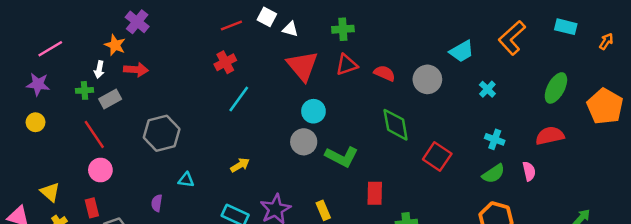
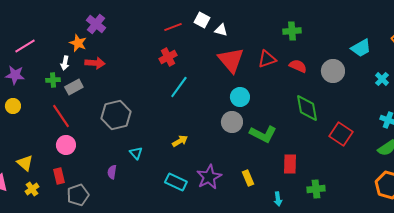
green cross: (343, 29) -> (292, 31), moved
cyan triangle: (186, 180) -> (136, 153), turned 40

